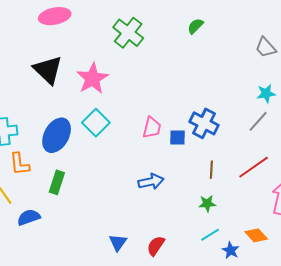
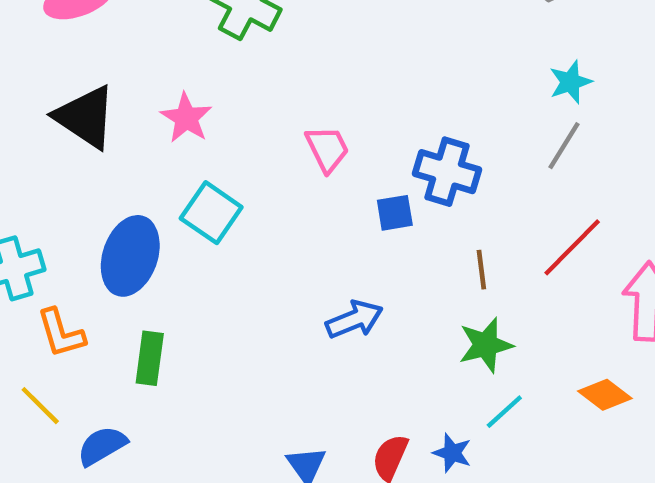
pink star: (93, 78) -> (186, 118), size x0.7
pink trapezoid: (152, 128) -> (327, 149), moved, turned -30
green star: (207, 204) -> (486, 345), size x1.4
blue star: (231, 250) -> (452, 453), moved

